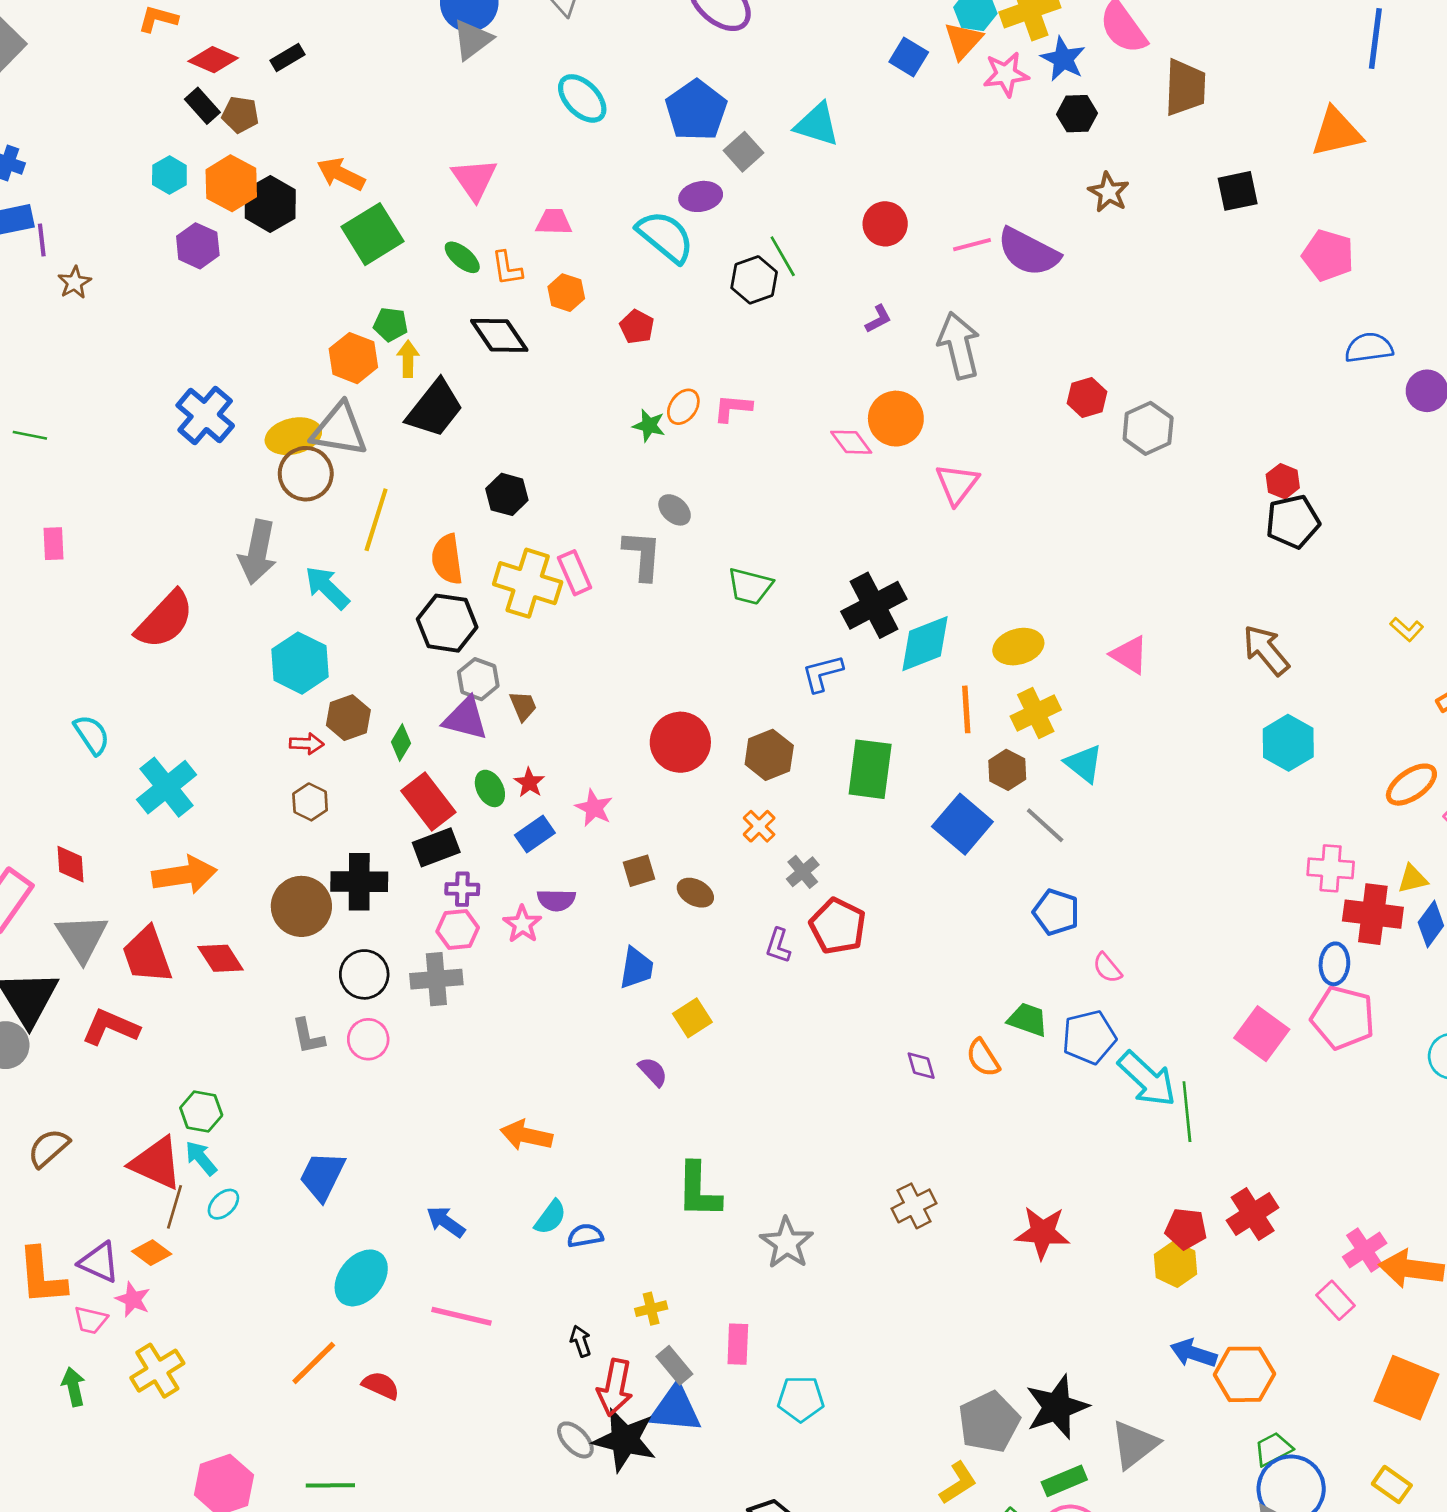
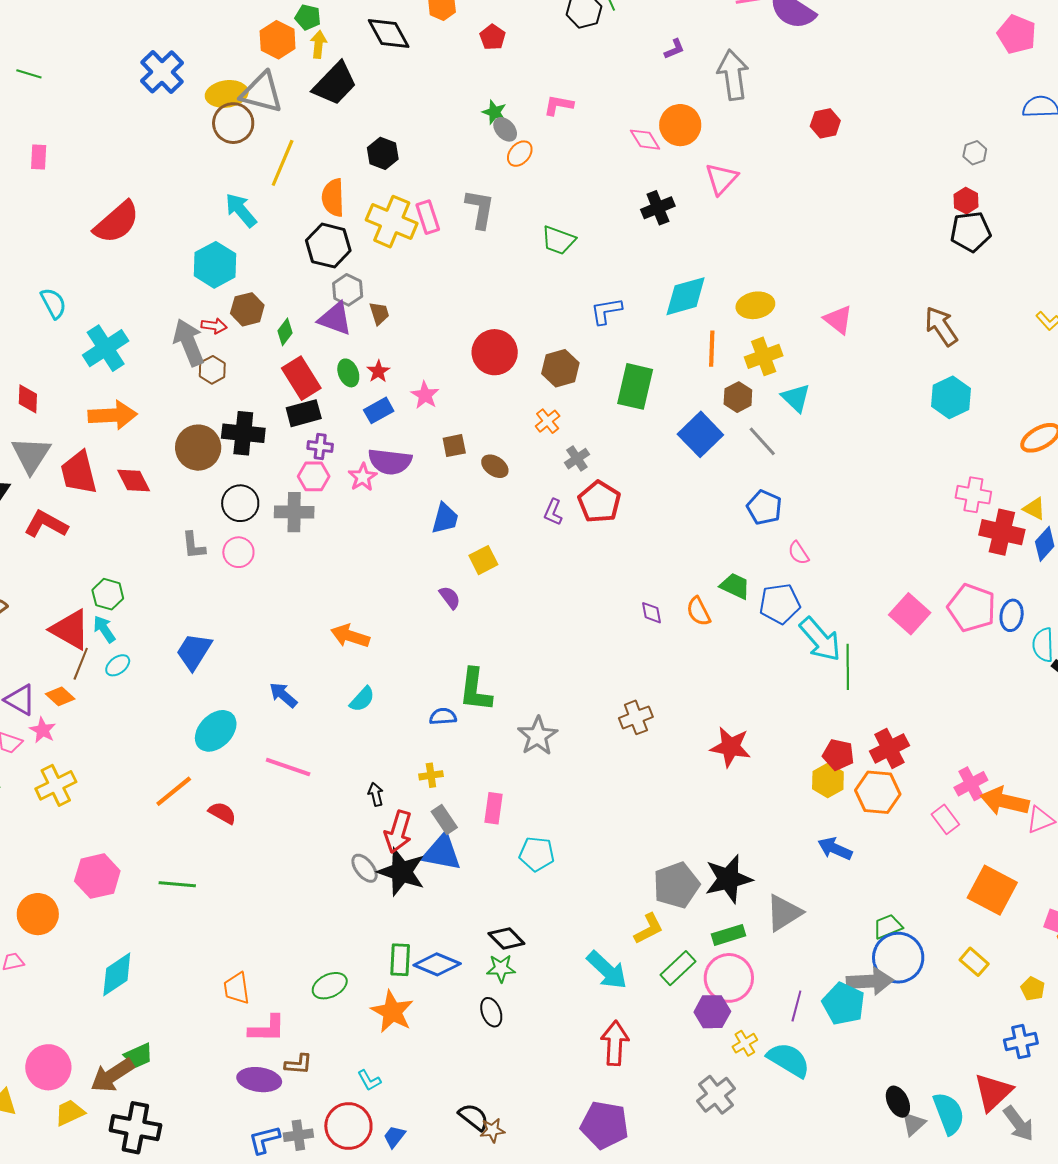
orange ellipse: (683, 407) -> (520, 154), moved
gray hexagon: (1148, 428) -> (975, 153), moved, size x0.6
gray ellipse: (675, 510) -> (505, 129), moved
gray arrow: (258, 552) -> (189, 342), moved, turned 141
black cross: (874, 605) -> (658, 208), moved, size x0.7
yellow triangle: (1413, 879) -> (1034, 509), turned 35
purple semicircle: (556, 900) -> (390, 462), size x1.5
blue ellipse: (1334, 964) -> (1012, 615), moved
blue semicircle: (585, 1236) -> (443, 716), moved
orange hexagon: (1244, 1374) -> (878, 792), moved

